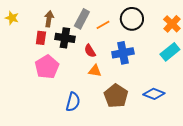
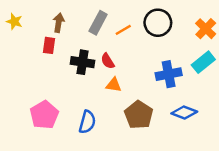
black cross: (65, 38) -> (83, 62), moved
blue cross: (123, 53) -> (169, 74), moved
pink pentagon: (47, 67) -> (44, 115), moved

